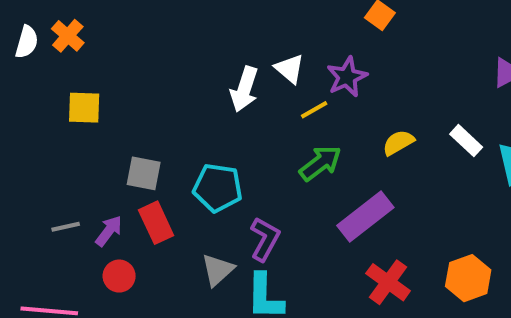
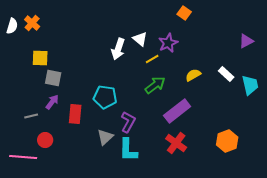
gray square: (144, 173) -> (53, 78), moved
red rectangle: (156, 223) -> (75, 114), turned 30
purple arrow: (109, 231) -> (52, 102), moved
red circle: (119, 276) -> (45, 140), moved
red cross: (388, 282) -> (176, 143), moved

